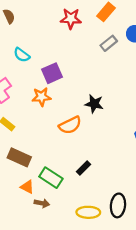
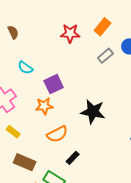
black star: (94, 104) -> (93, 112), size x1.4
orange semicircle: (70, 125) -> (57, 134), moved
black rectangle: (84, 168) -> (73, 158), moved

